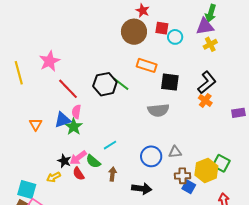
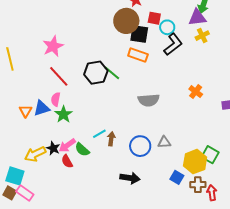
pink star: (49, 61) -> (53, 46), moved
black square: (170, 82) -> (139, 34), moved
black L-shape: (207, 82) -> (173, 44), moved
pink semicircle: (76, 112) -> (56, 99), moved
blue triangle: (63, 120) -> (42, 108), moved
brown arrow: (112, 174) -> (111, 139), moved
brown cross: (183, 176) -> (198, 185), moved
yellow arrow: (54, 177) -> (35, 154), moved, size x1.5

